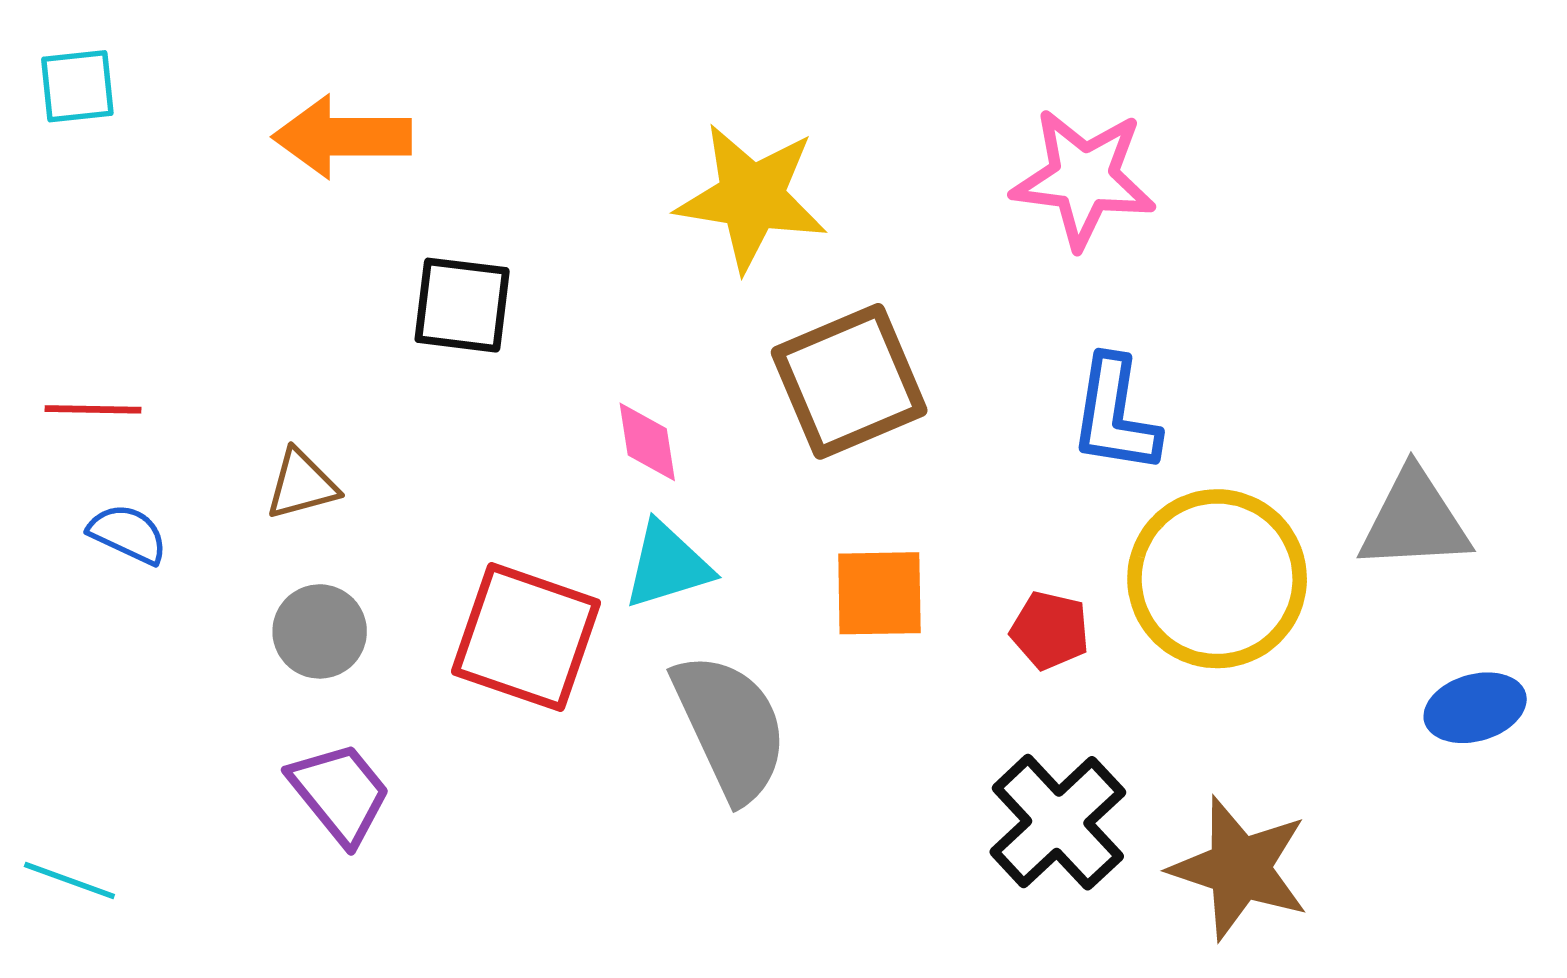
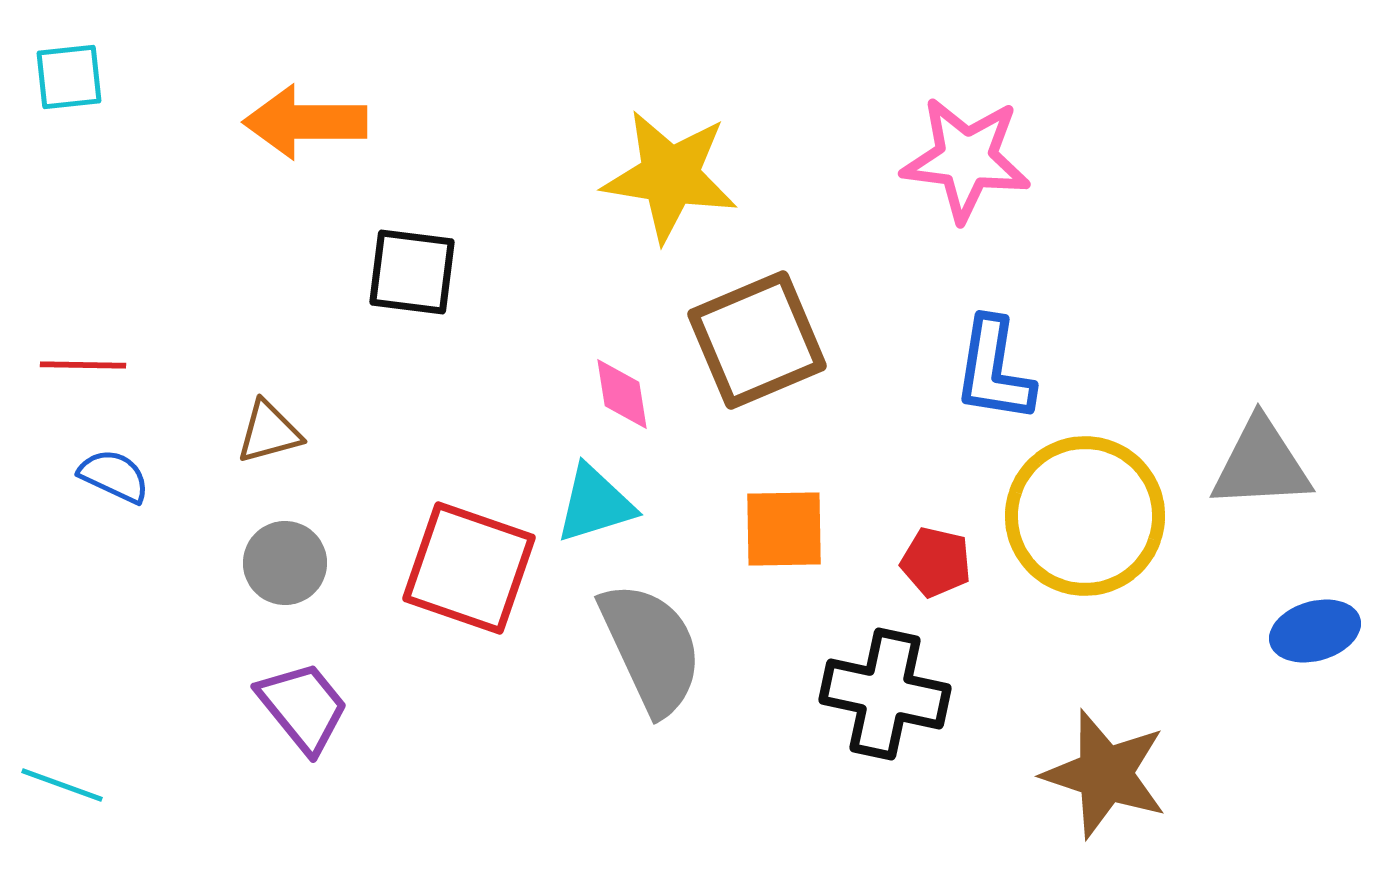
pink diamond: (647, 442) -> (622, 394), moved
black cross: (1058, 822) -> (885, 694), moved, turned -35

